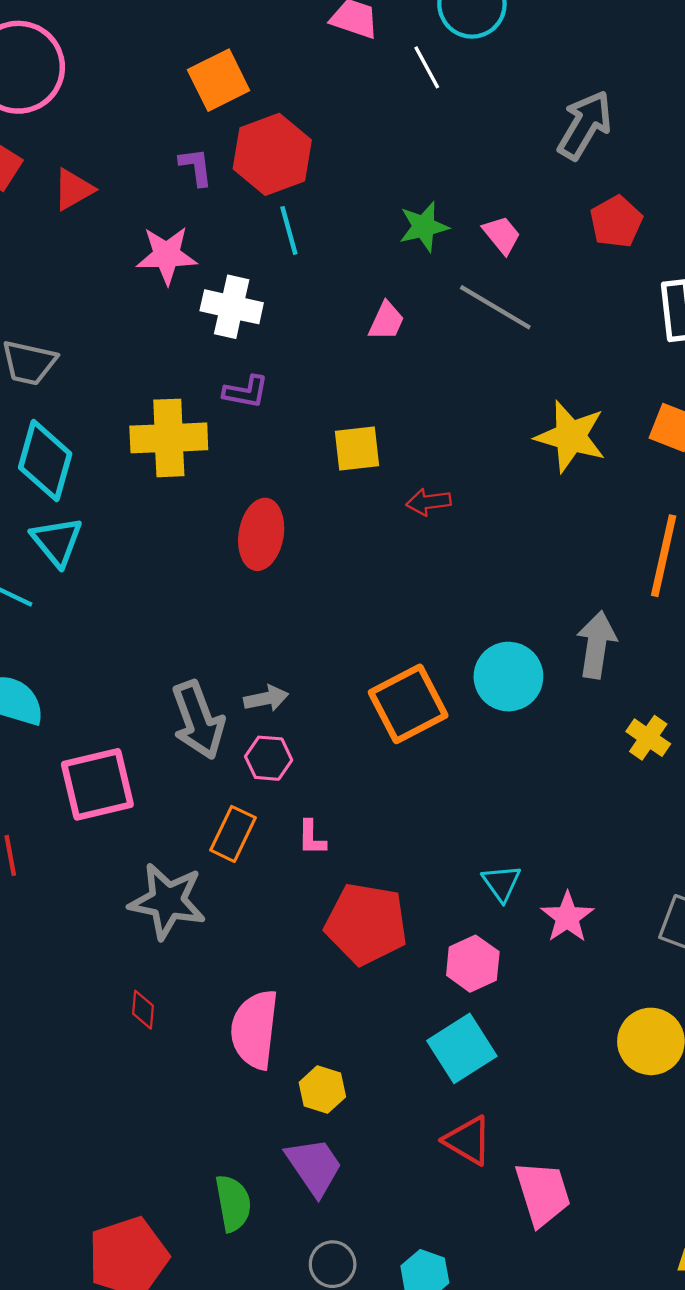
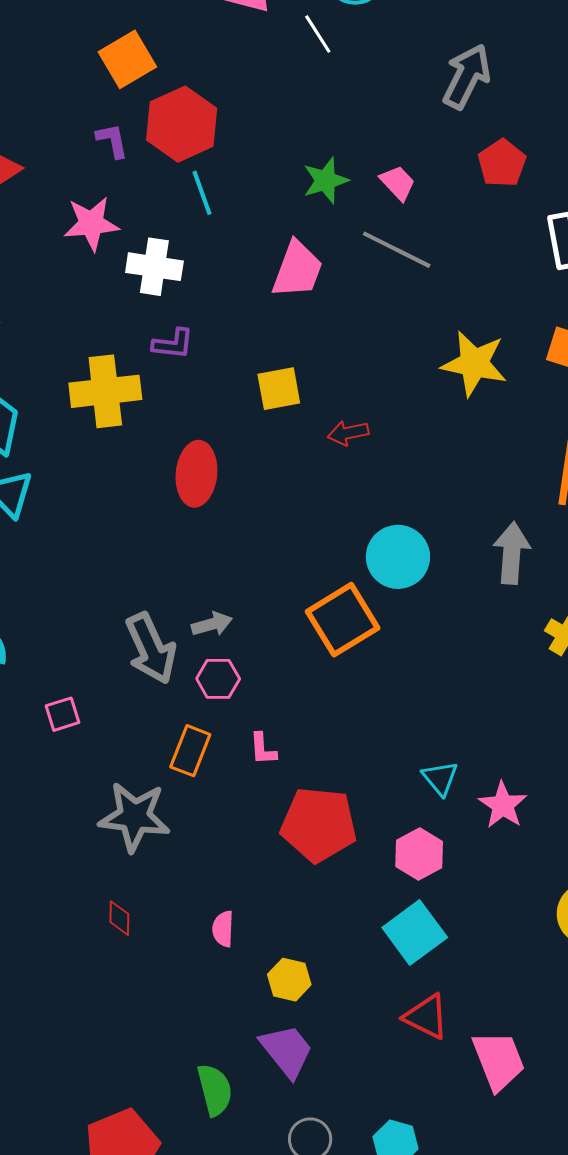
pink trapezoid: (386, 321) -> (297, 270), size x1.6
cyan circle: (508, 677) -> (398, 557), moved
pink square: (97, 784) -> (63, 714), size x0.5
pink semicircle: (255, 1029) -> (223, 929), size x0.5

